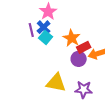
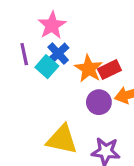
blue cross: (44, 27) -> (58, 54), moved
red rectangle: (84, 47) -> (109, 70), moved

